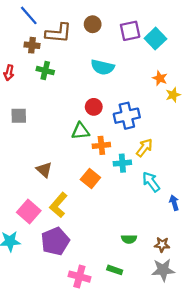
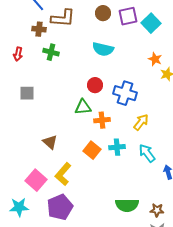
brown circle: (93, 24) -> (103, 13), moved
blue cross: (127, 116) -> (125, 93), turned 30
cyan cross: (122, 163) -> (117, 147), moved
green semicircle: (129, 239) -> (127, 205), size x1.6

